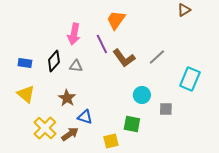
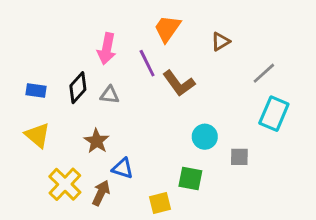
brown triangle: (184, 10) -> (221, 42), moved
gray line: (157, 57) -> (264, 73), moved
brown arrow: (70, 134) -> (101, 193), turned -30

